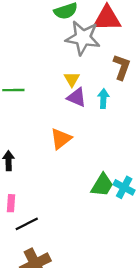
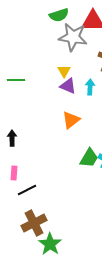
orange triangle: (61, 139) -> (71, 120), moved

